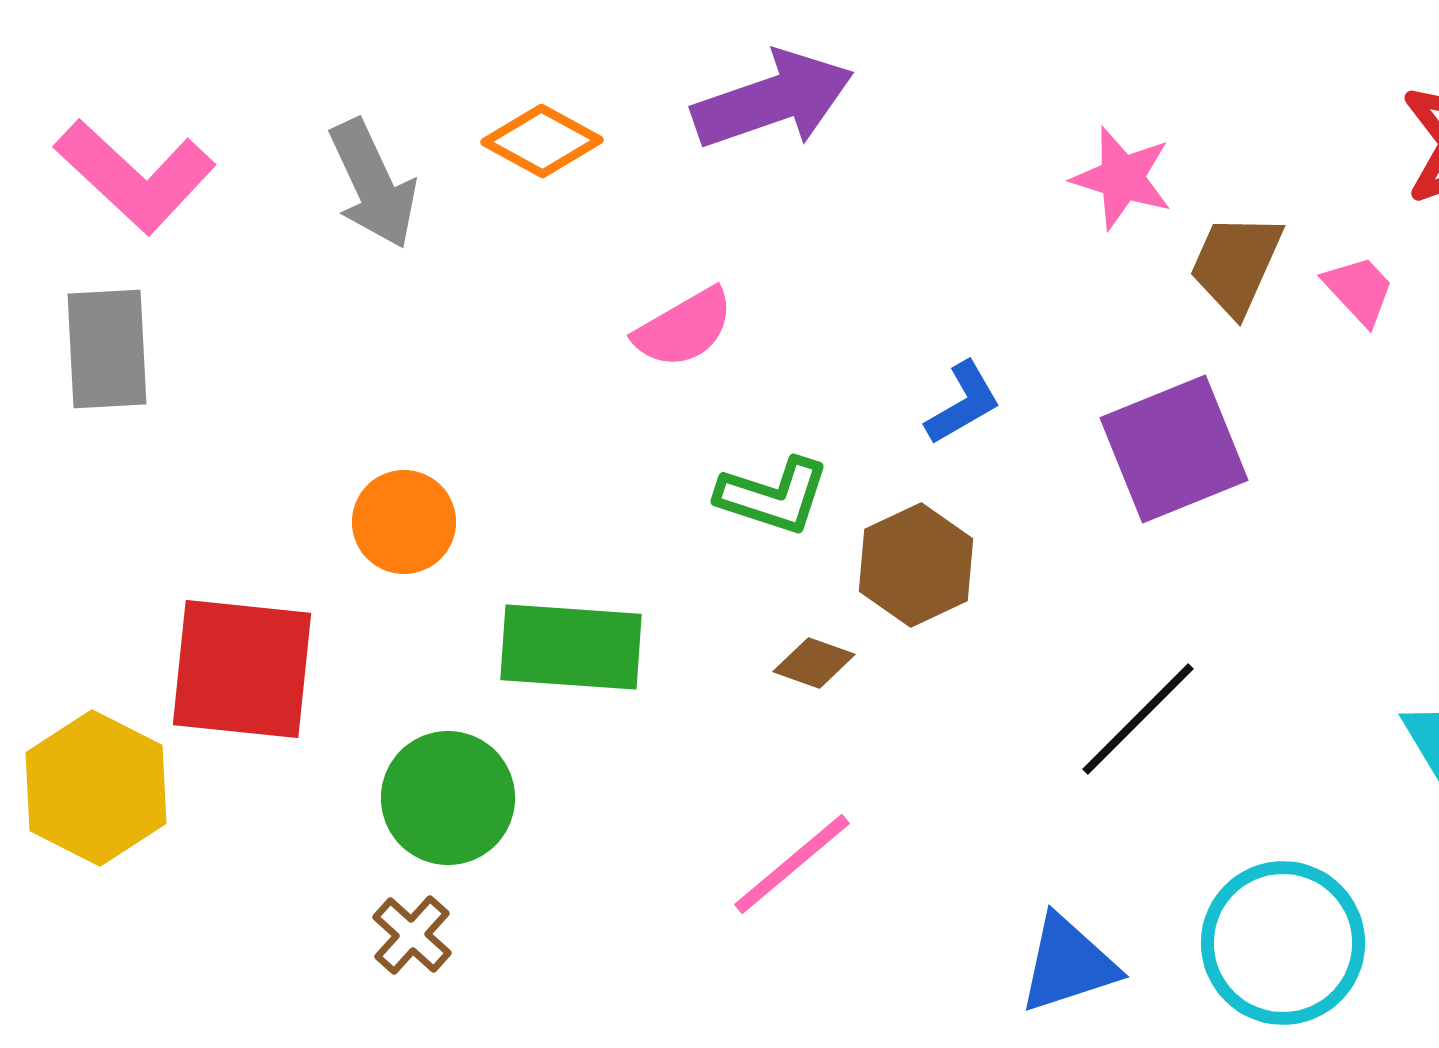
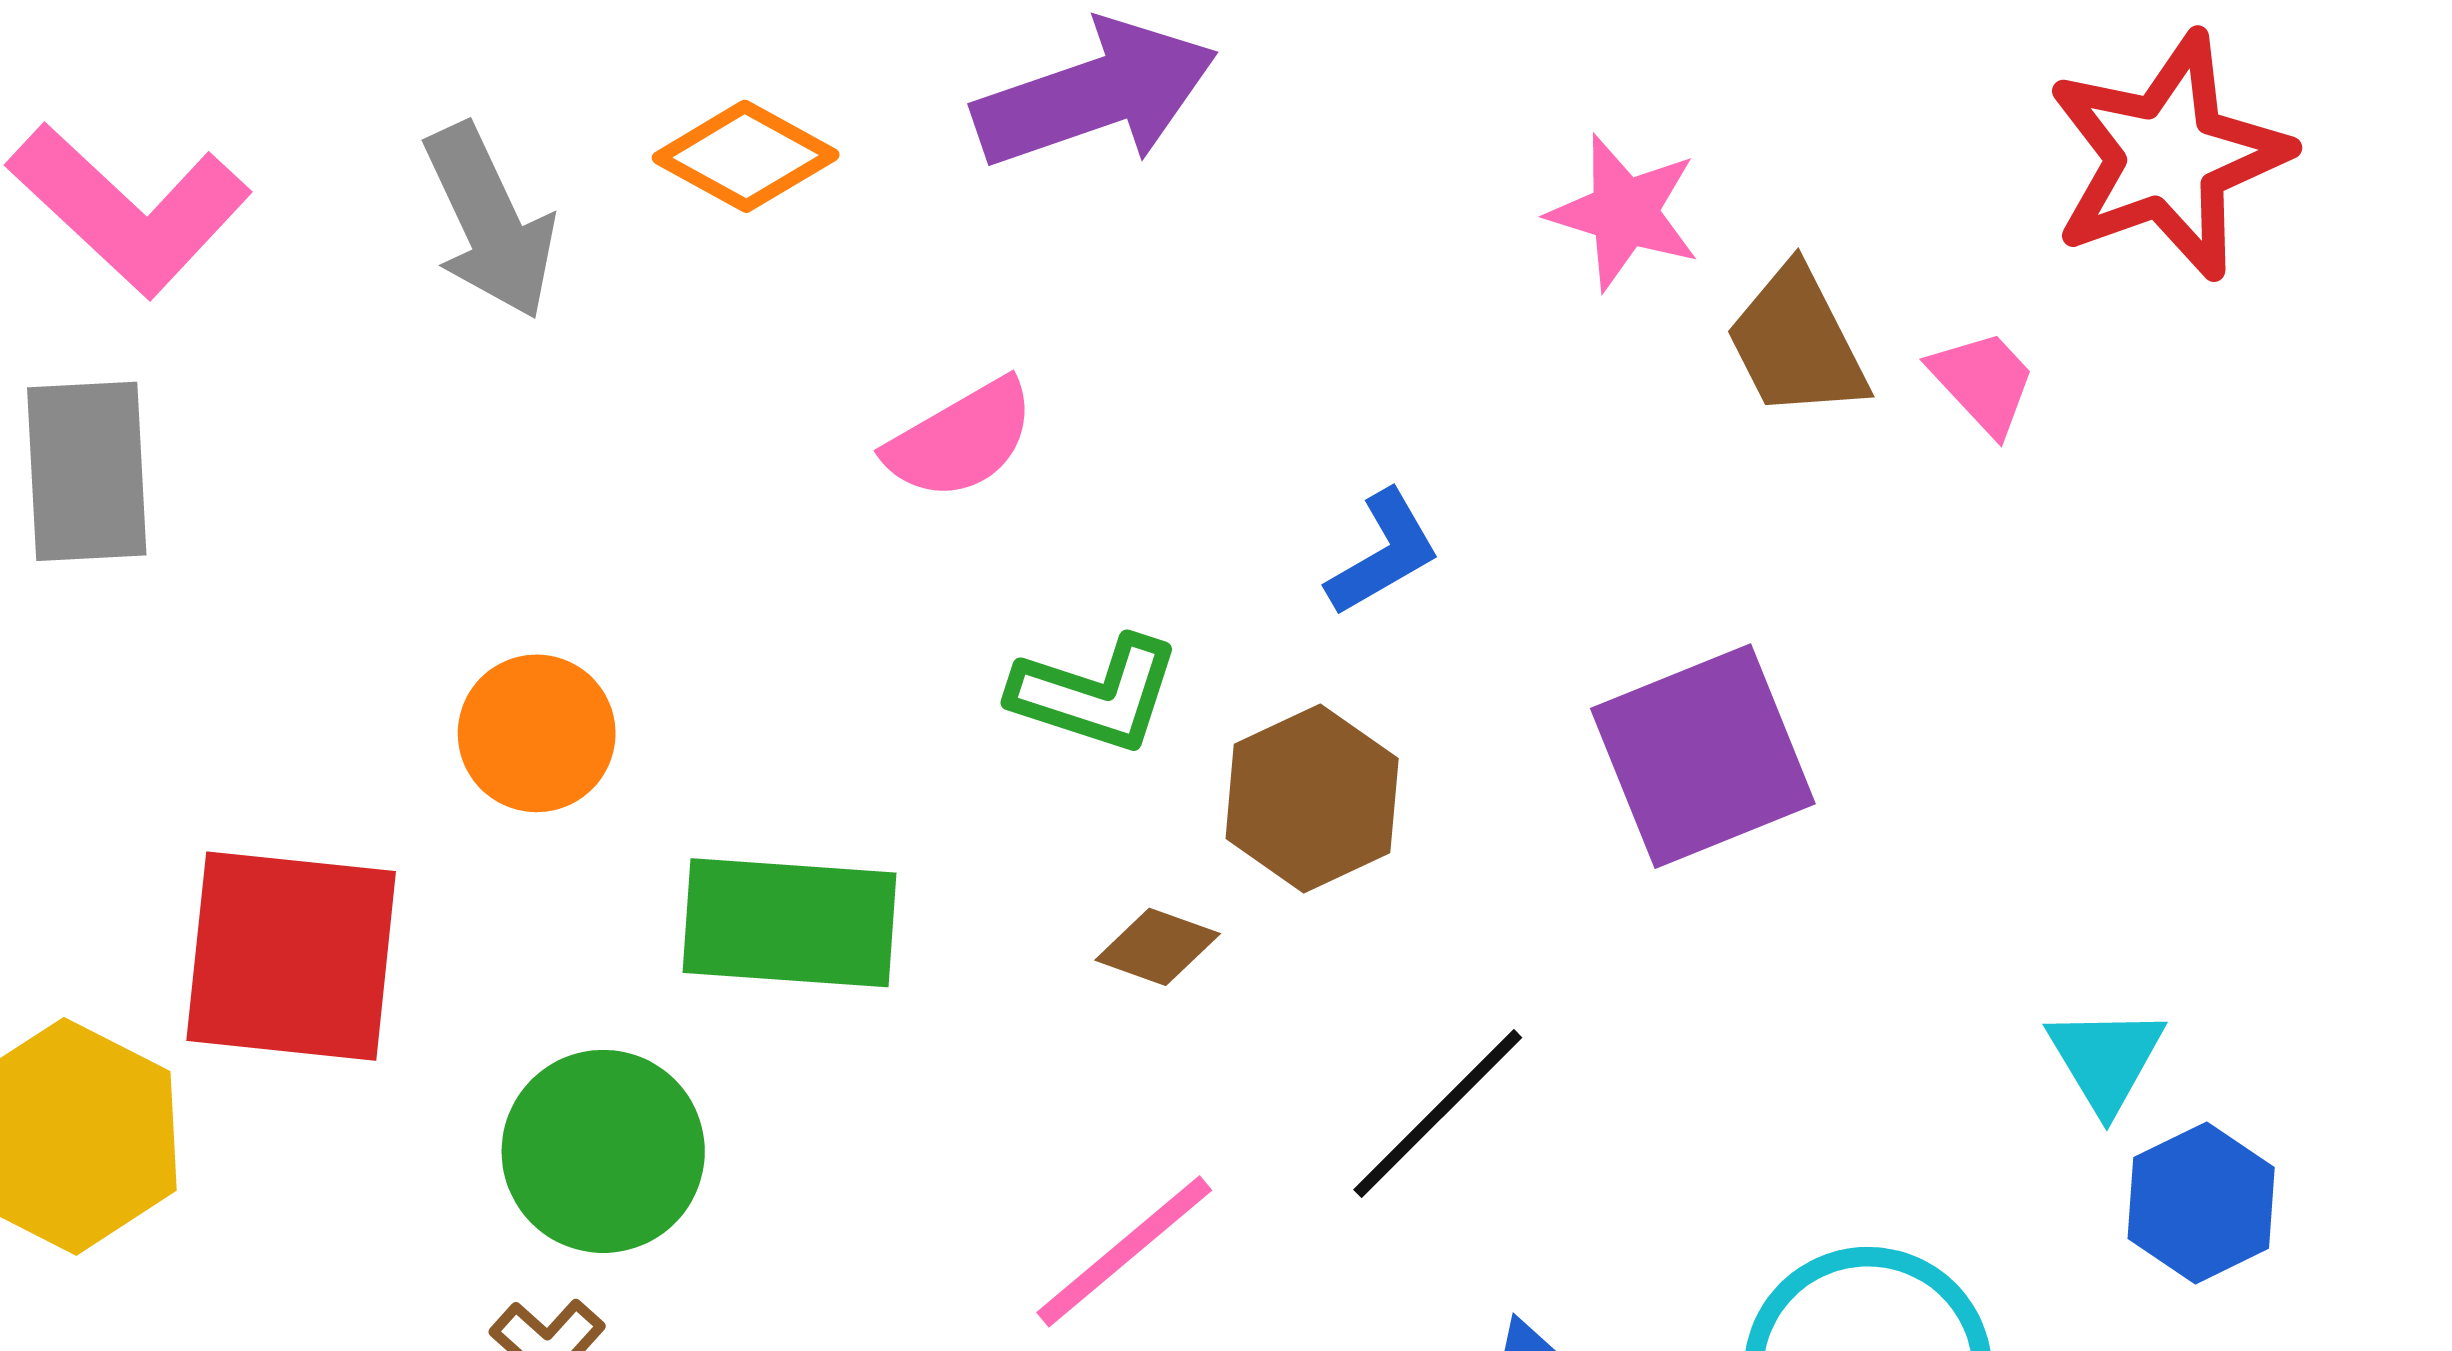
brown trapezoid: (1236, 264) -> (1797, 343), turned -51
purple square: (1174, 449) -> (1703, 756), moved
black line: (1138, 719) -> (1438, 1114), moved

